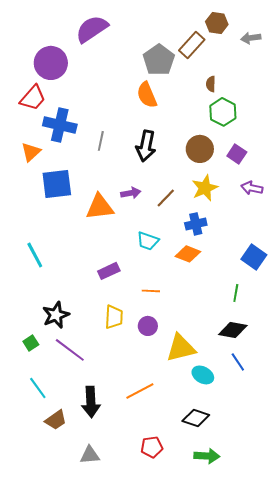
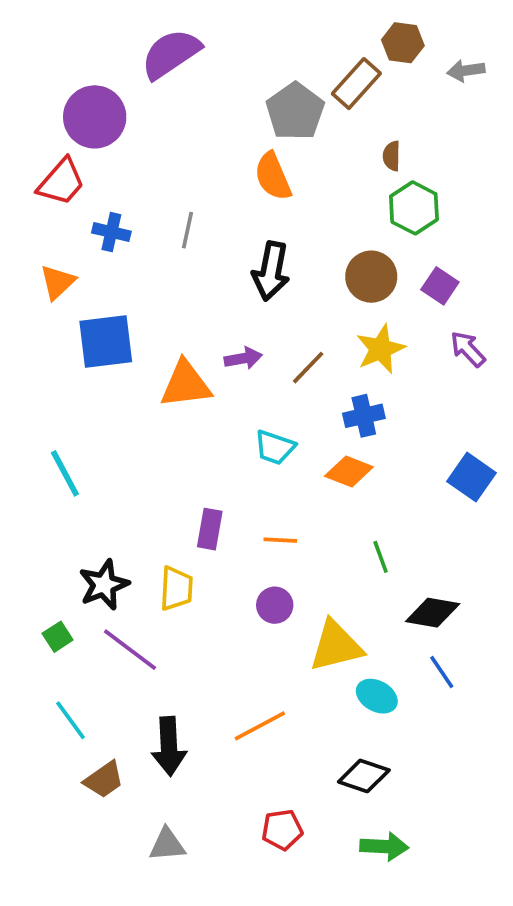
blue cross: (60, 125) -> (111, 232), size x0.6
gray line: (101, 141) -> (187, 230), moved
purple arrow: (252, 188) -> (468, 349), turned 35
purple rectangle: (109, 271) -> (210, 529), moved, turned -55
green line: (236, 293) -> (381, 557), moved, turned -30
yellow trapezoid: (114, 317) -> (176, 588), moved

